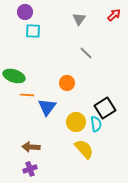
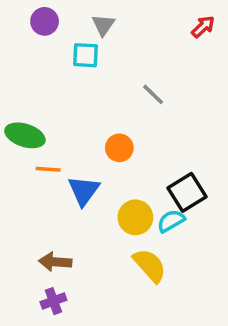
gray triangle: (79, 19) -> (103, 25), moved
cyan square: (33, 31) -> (85, 55), moved
cyan semicircle: (96, 124) -> (171, 221), turned -112

